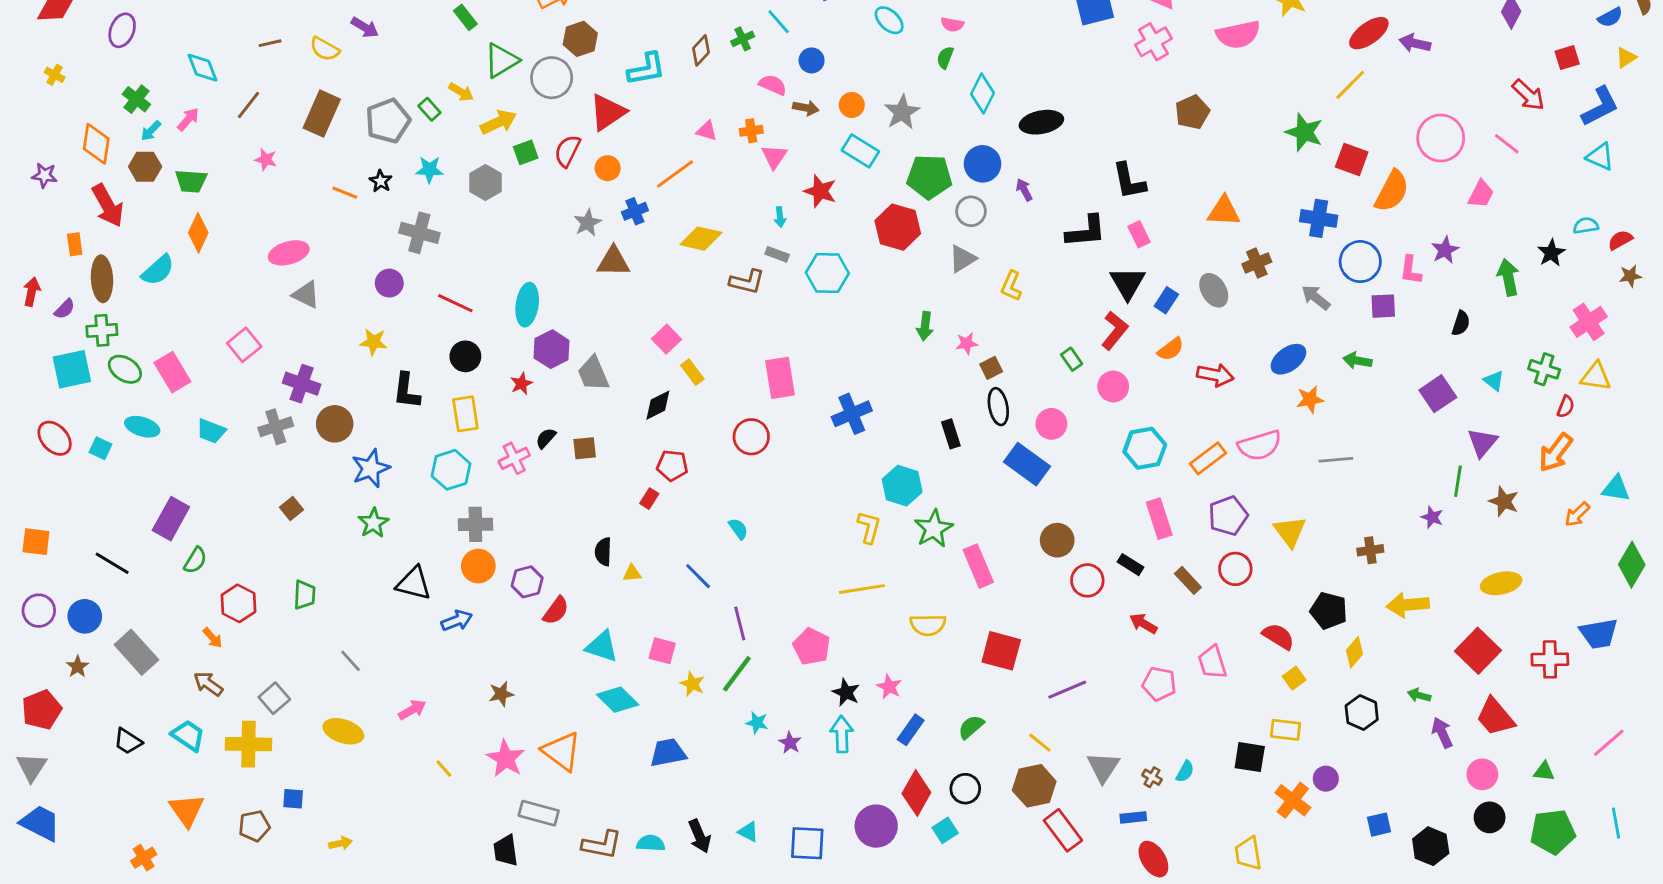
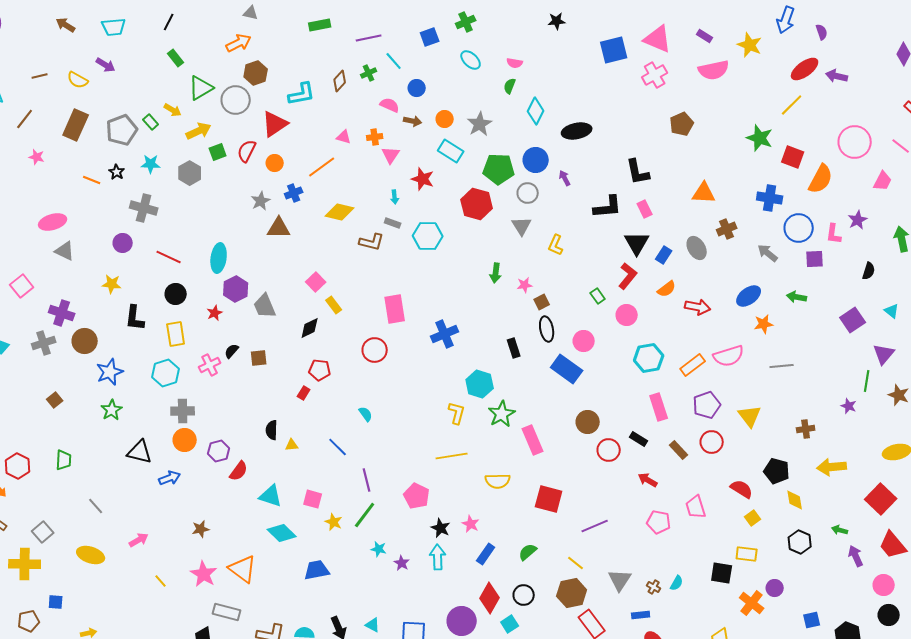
gray triangle: (962, 259) -> (522, 226), turned -30
yellow diamond: (1355, 652) -> (795, 500), turned -50

